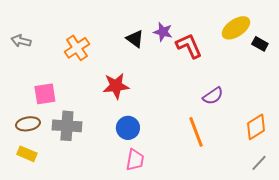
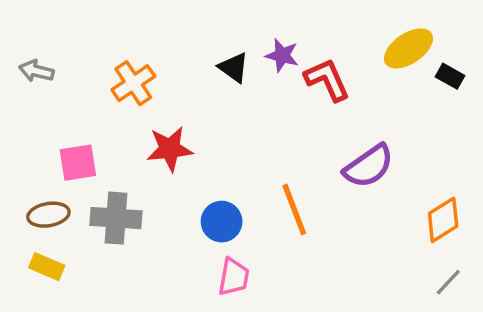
red star: (116, 86) -> (170, 149), moved
purple semicircle: (213, 96) -> (369, 166), size x1.4
orange line: (196, 132) -> (294, 209), moved

